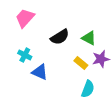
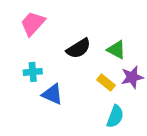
cyan cross: (25, 55) -> (33, 72), turned -32

